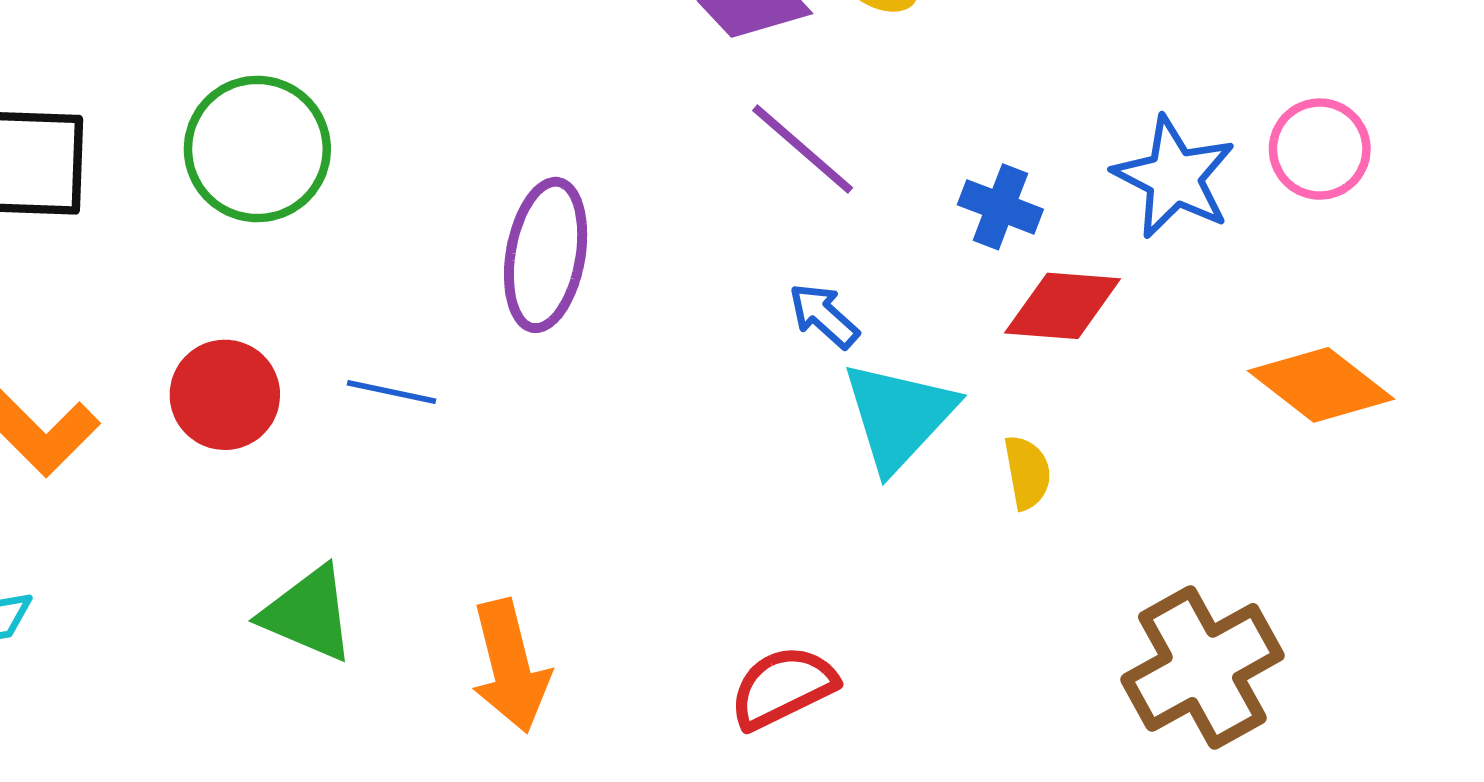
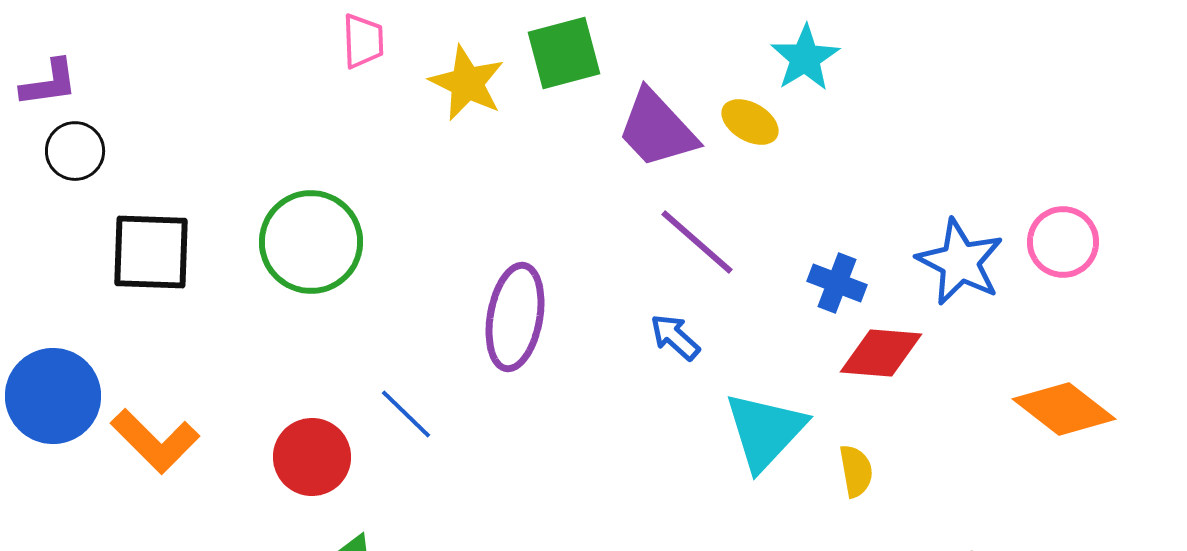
blue arrow: (824, 316) -> (675, 337), moved
blue line: (392, 392) -> (406, 414), turned 32
red circle: (225, 395) -> (312, 457), moved

